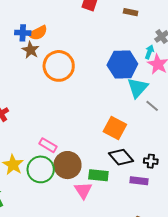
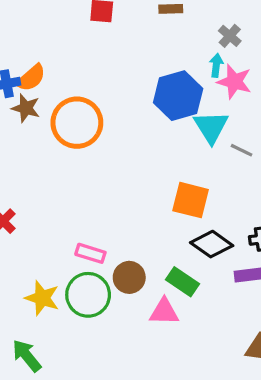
brown circle: (67, 165) -> (129, 277), size x0.7
green rectangle: (98, 175) -> (182, 282), turned 42
pink triangle: (83, 190) -> (164, 312), turned -42

